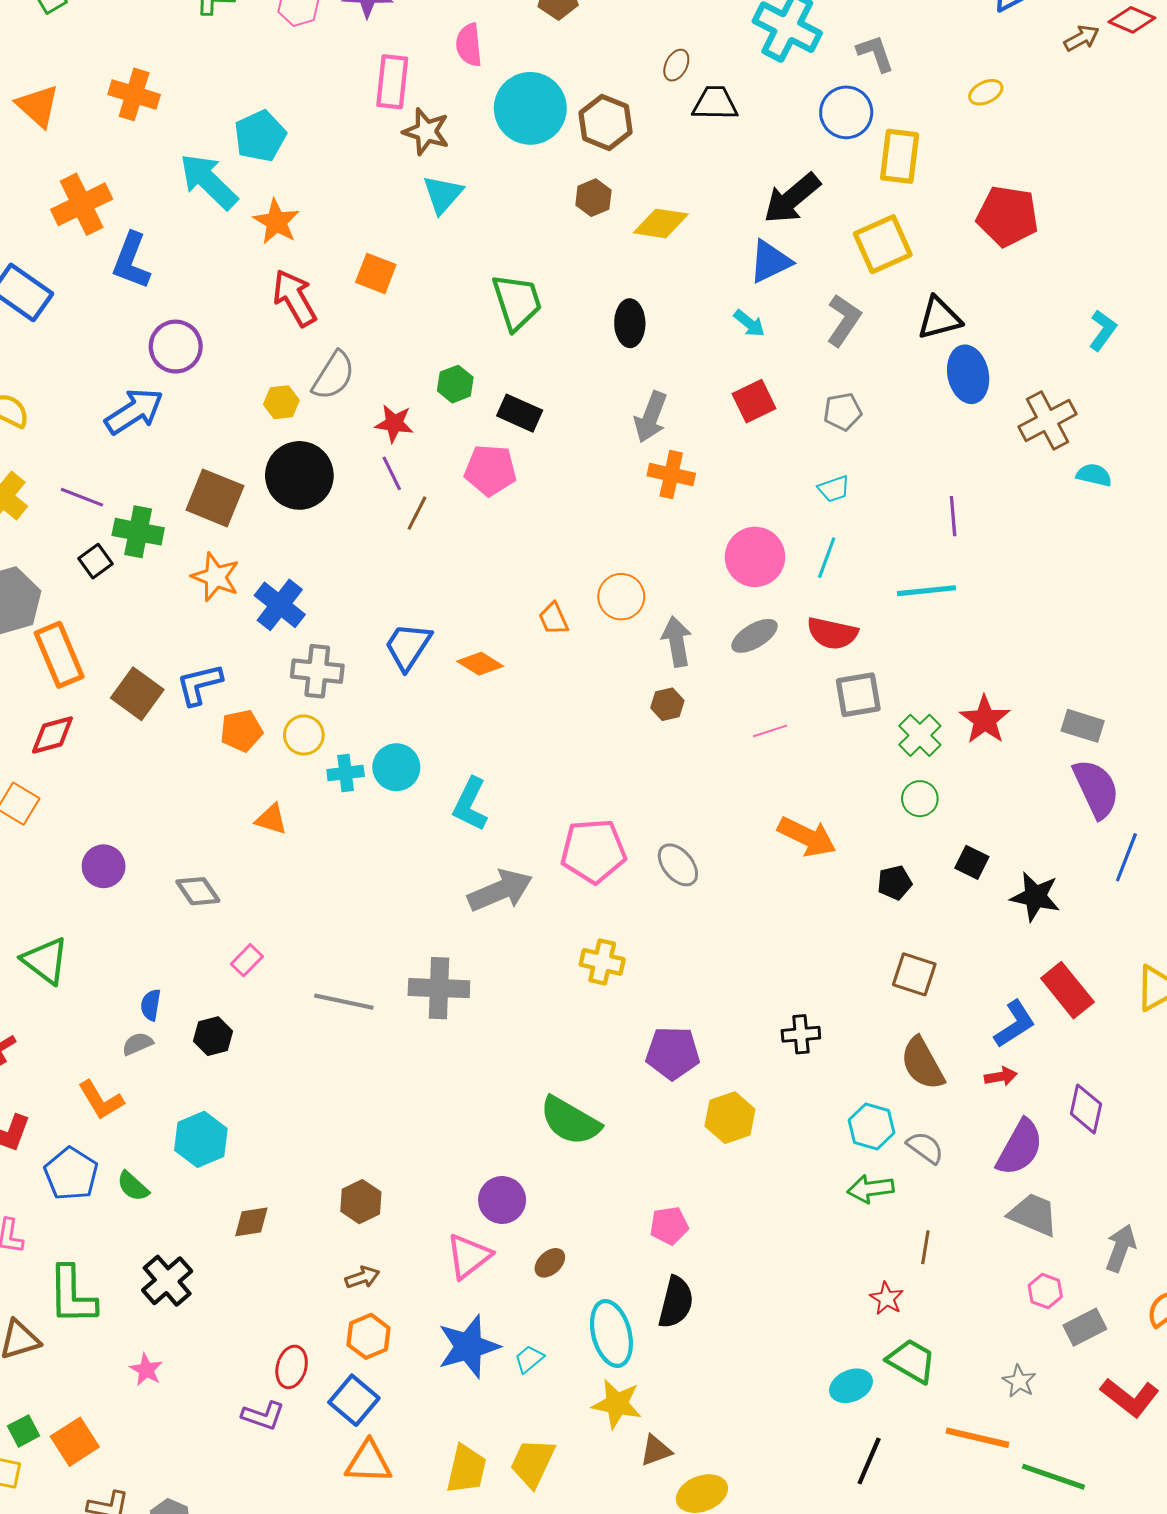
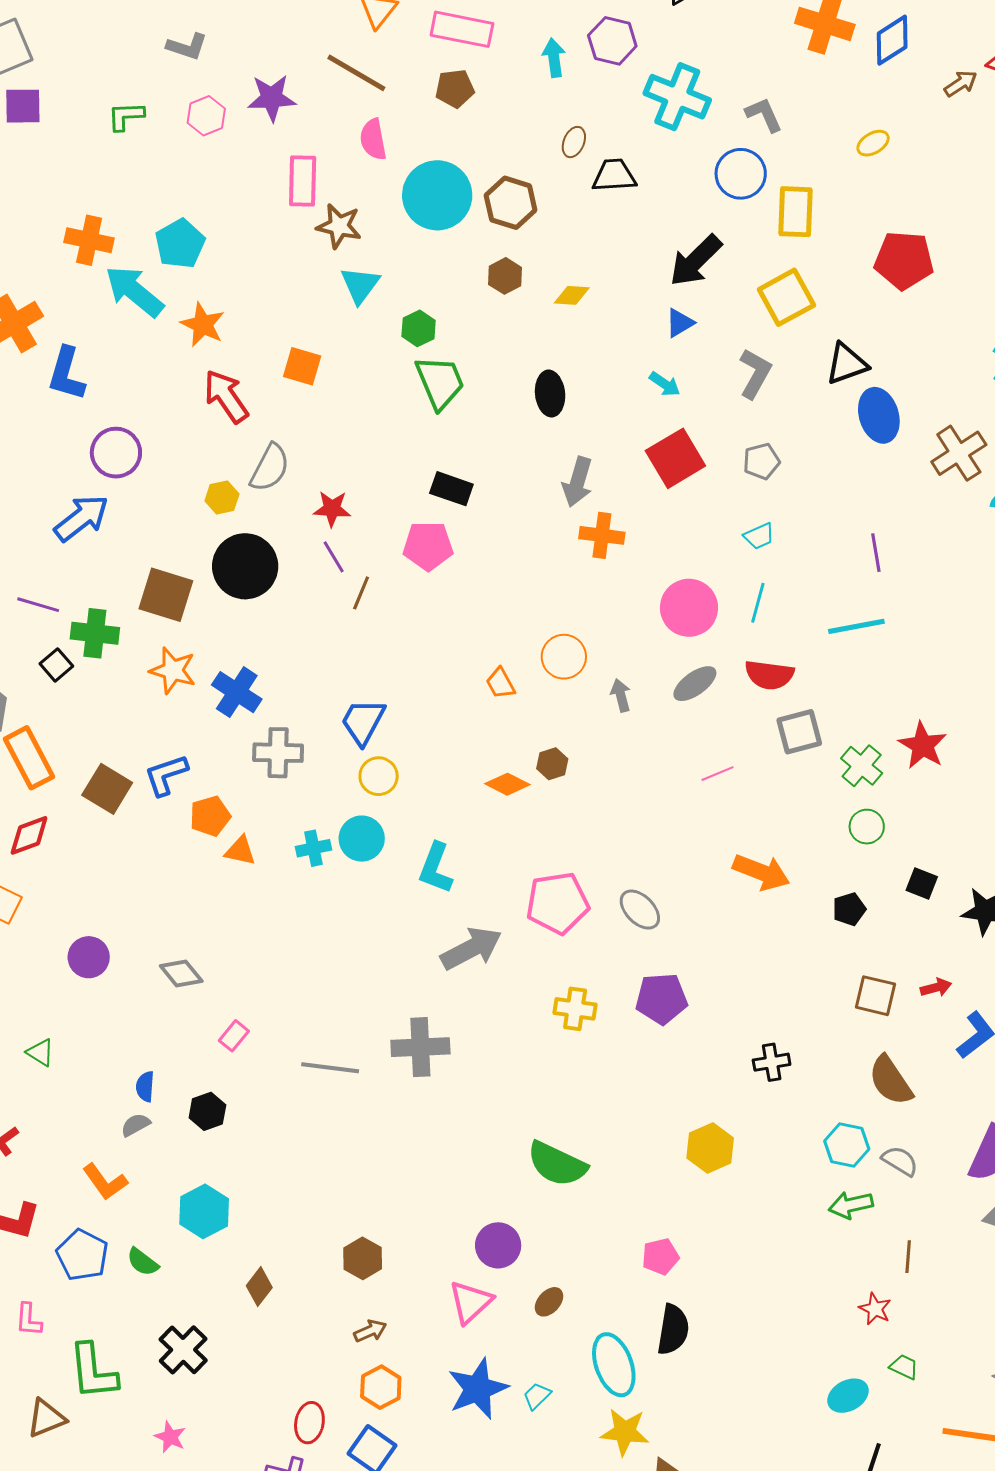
orange cross: (134, 94) -> (89, 240), moved
yellow diamond: (661, 223) -> (572, 295), size x0.7
blue triangle: (770, 261) -> (680, 323), size x0.7
green hexagon: (455, 384) -> (419, 328), moved
red square: (754, 401) -> (675, 458), size x1.4
gray arrow: (677, 642) -> (621, 695), size x0.7
orange diamond: (480, 664) -> (507, 784), moved
brown hexagon: (667, 704) -> (552, 764), moved
yellow circle: (304, 735) -> (379, 776), moved
orange triangle: (271, 819) -> (240, 851), moved
green triangle: (45, 961) -> (40, 1052), size x0.6
purple pentagon: (673, 1053) -> (661, 999), moved
red arrow: (1001, 1076) -> (936, 988), moved
brown diamond: (251, 1222) -> (259, 1287), turned -39
green trapezoid: (911, 1361) -> (904, 1367), size x0.6

